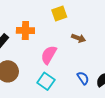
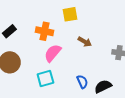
orange cross: (25, 31) -> (44, 31), moved
cyan square: (46, 81) -> (45, 78), turned 30

